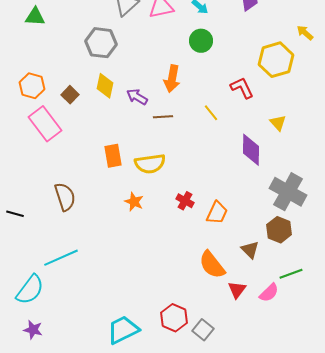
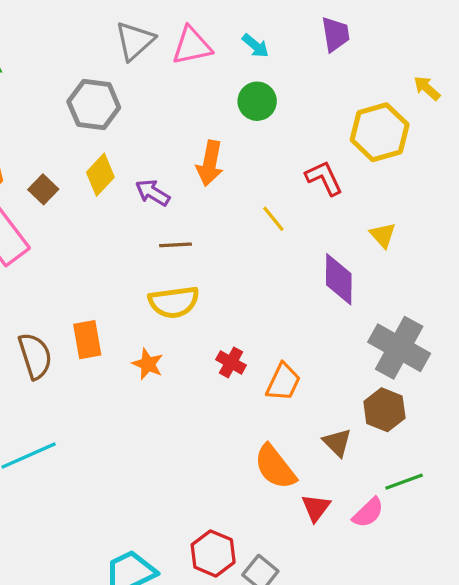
yellow diamond: (105, 86) -> (100, 175), turned 30
brown line: (163, 117) -> (175, 245), moved
orange rectangle: (113, 156) -> (87, 340), moved

